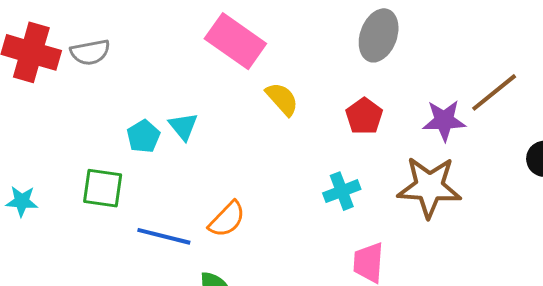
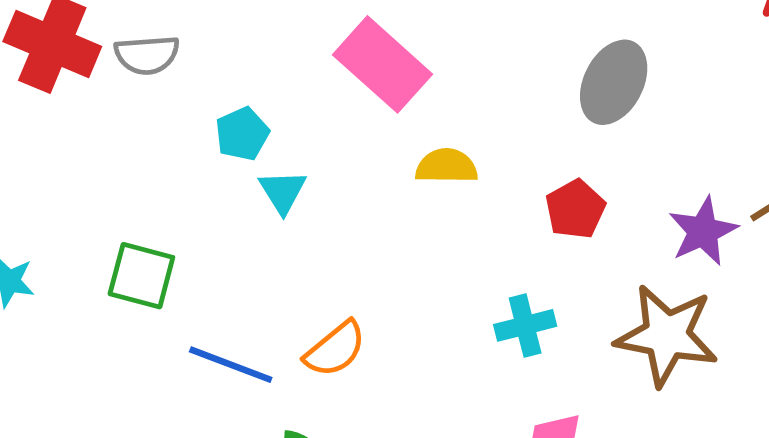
yellow semicircle: (282, 99) -> (447, 166), turned -54
purple star: (444, 120) -> (703, 231), turned -30
cyan pentagon: (143, 136) -> (242, 134), moved

